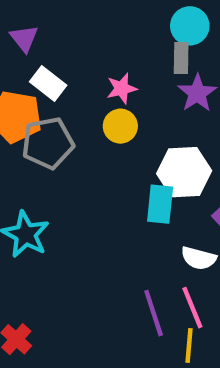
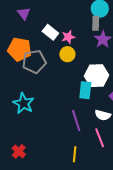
white rectangle: (48, 83) -> (50, 32), moved
purple line: (154, 313) -> (76, 121), moved
yellow line: (189, 345) -> (75, 154), moved

